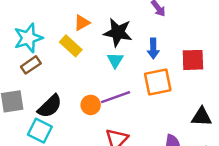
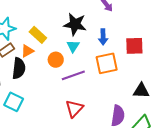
orange triangle: (82, 23) -> (27, 51), moved
orange circle: (91, 105) -> (56, 60), moved
black semicircle: (50, 106) -> (19, 68), moved, turned -40

